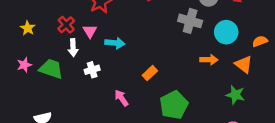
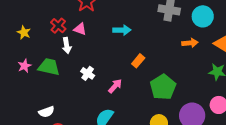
pink triangle: (90, 31) -> (80, 29), turned -32
cyan arrow: (115, 43) -> (122, 30), moved
white cross: (92, 70) -> (88, 73), moved, turned -32
pink arrow: (121, 98) -> (115, 86), turned 84

